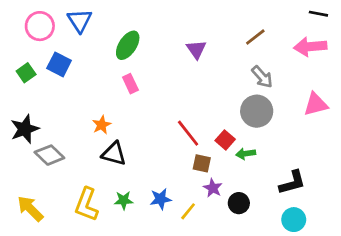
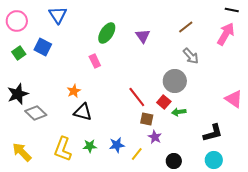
pink circle: (40, 26) -> (17, 21), moved
green ellipse: (128, 45) -> (107, 33), moved
pink arrow: (310, 47) -> (226, 34), turned 125
pink triangle: (316, 104) -> (234, 99), moved, turned 48
gray circle: (257, 111) -> (175, 81), moved
black circle: (239, 203) -> (174, 161), moved

